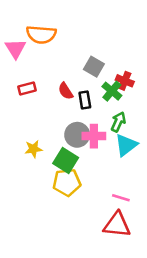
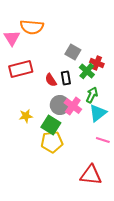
red rectangle: (27, 88) -> (21, 69), size x1.6
red semicircle: (66, 91) -> (51, 80), moved
pink cross: (94, 136) -> (73, 106), turned 36
pink line: (121, 198) -> (103, 140), moved

